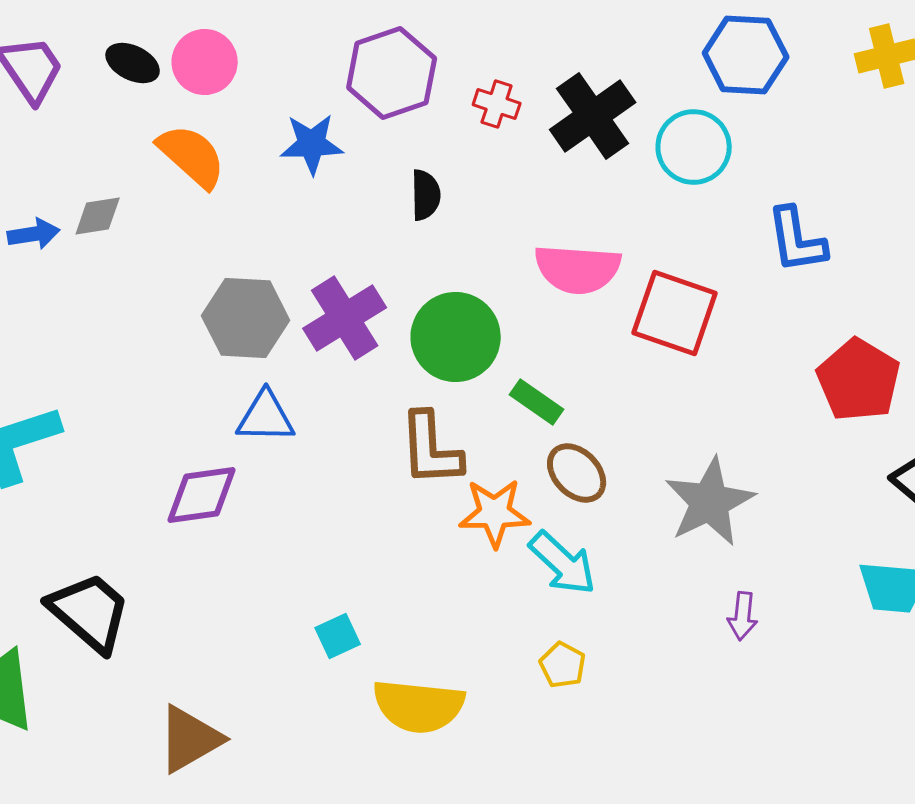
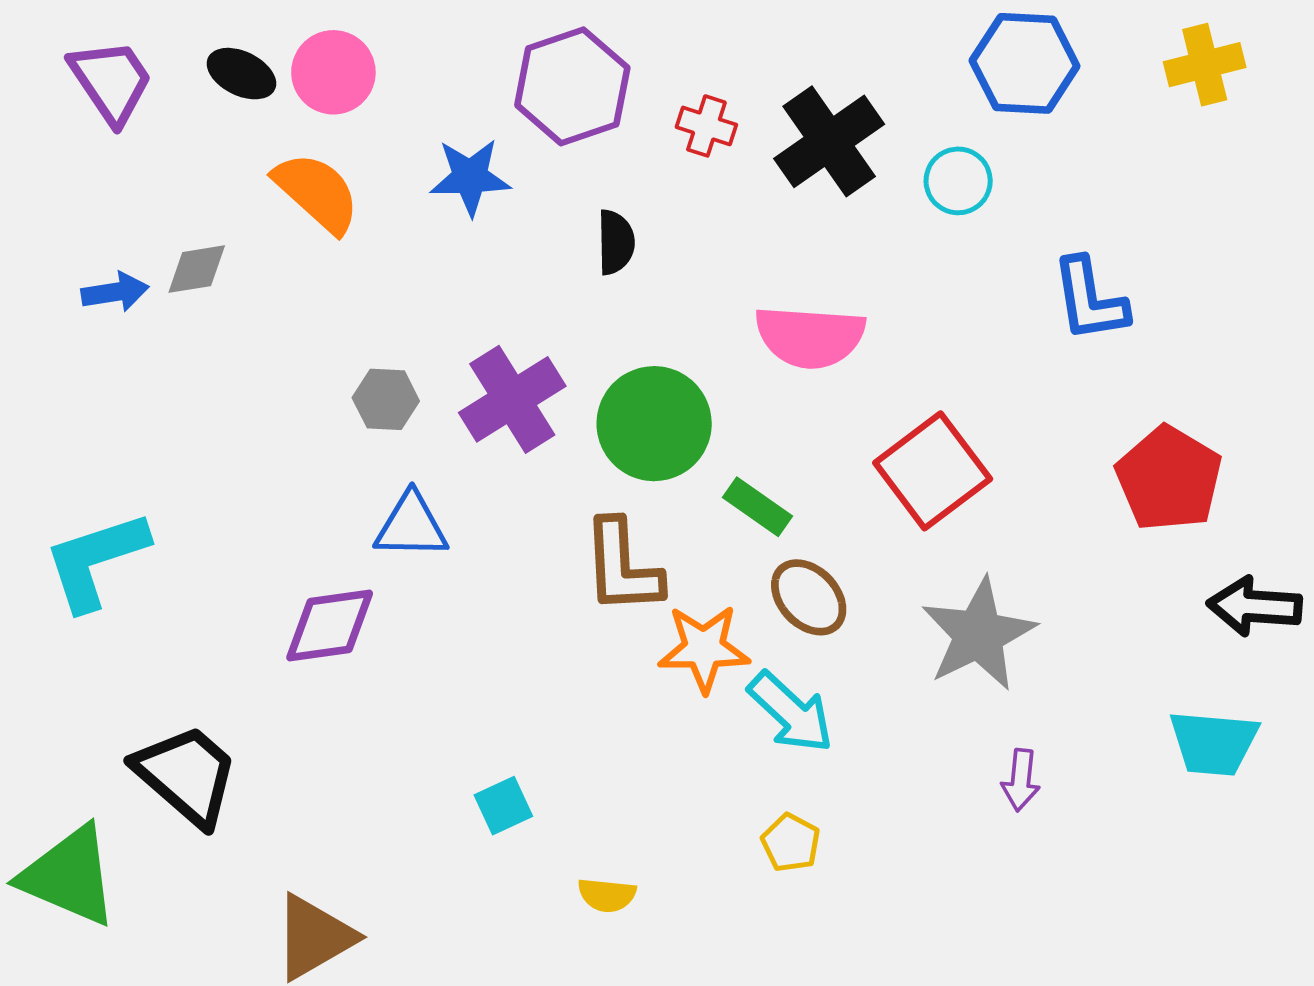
cyan circle: (694, 147) -> (958, 181), size x0.7
red square: (675, 313) -> (933, 471), moved, turned 34
gray hexagon: (246, 318) -> (386, 399), size x0.6
yellow semicircle: (419, 706) -> (607, 895), size x0.5

